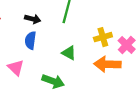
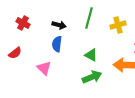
yellow cross: (103, 37) -> (118, 25), moved
green arrow: (53, 81) -> (92, 77), moved, turned -42

